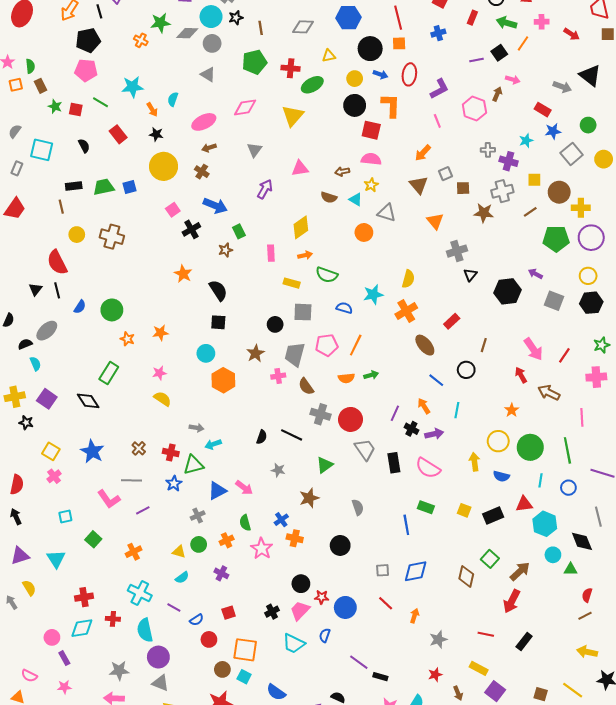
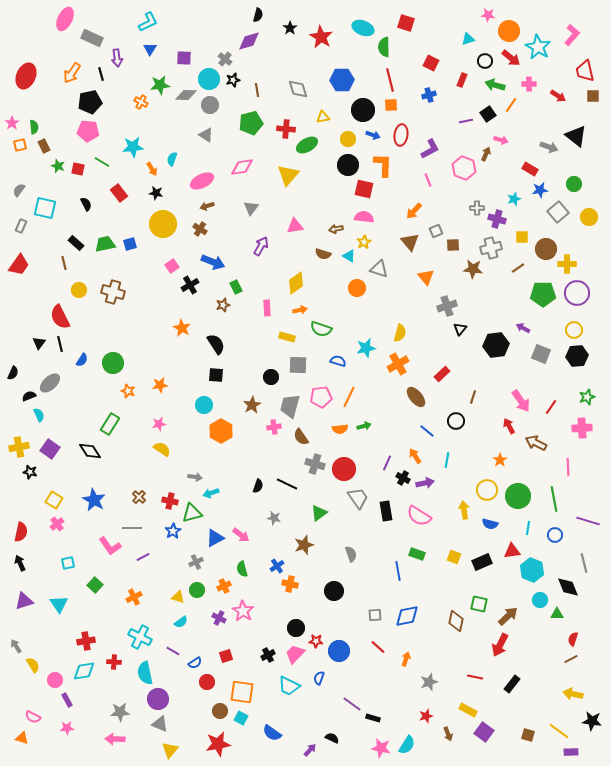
gray diamond: (303, 27) -> (298, 89), turned 70
black rectangle: (74, 186) -> (76, 243), turned 49
pink star: (262, 549) -> (243, 611), moved
green square: (490, 559) -> (479, 604), turned -30
yellow semicircle: (29, 588) -> (33, 665), moved

